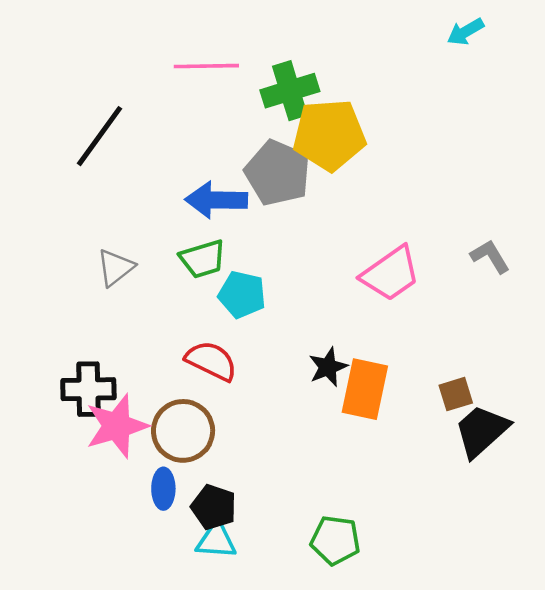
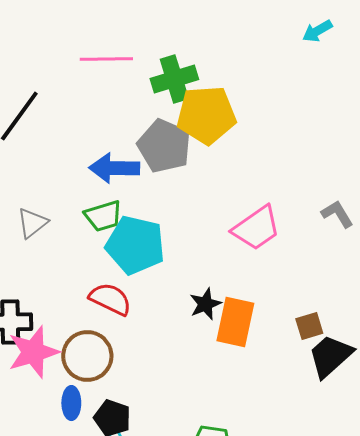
cyan pentagon: (242, 295) -> (135, 245), size x1.5

